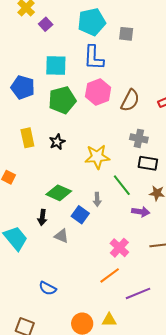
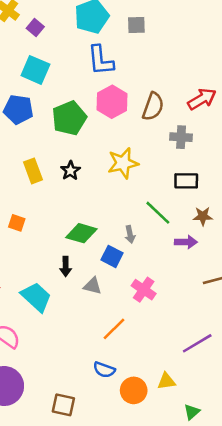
cyan square: (56, 66) -> (35, 70), moved, turned 30
gray cross: (139, 138) -> (181, 137), moved
yellow star: (97, 157) -> (123, 163), moved
pink cross: (119, 248) -> (144, 290), moved
orange line: (110, 275) -> (114, 329), moved
blue semicircle: (48, 288) -> (104, 370), moved

